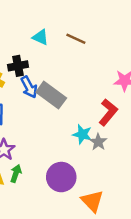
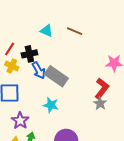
cyan star: (82, 134) -> (51, 105), moved
gray star: (98, 142) -> (100, 103), moved

